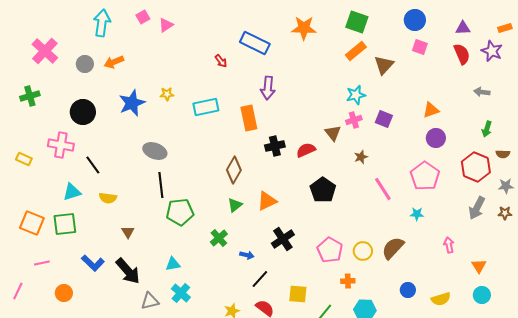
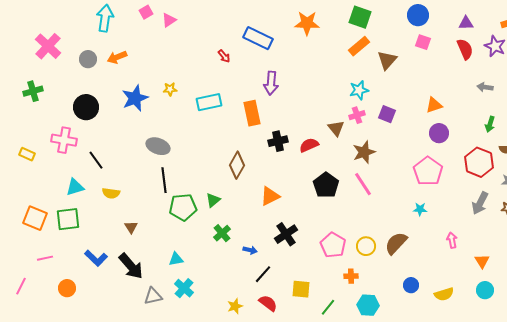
brown star: (361, 157) -> (364, 152), size x1.6
pink line: (383, 189) -> (363, 184), moved
green triangle: (235, 205) -> (213, 200), moved

